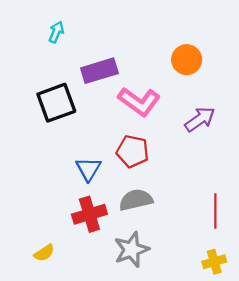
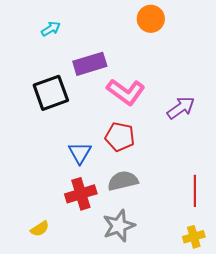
cyan arrow: (56, 32) -> (51, 29), turned 36
orange circle: (187, 60) -> (151, 19), moved

